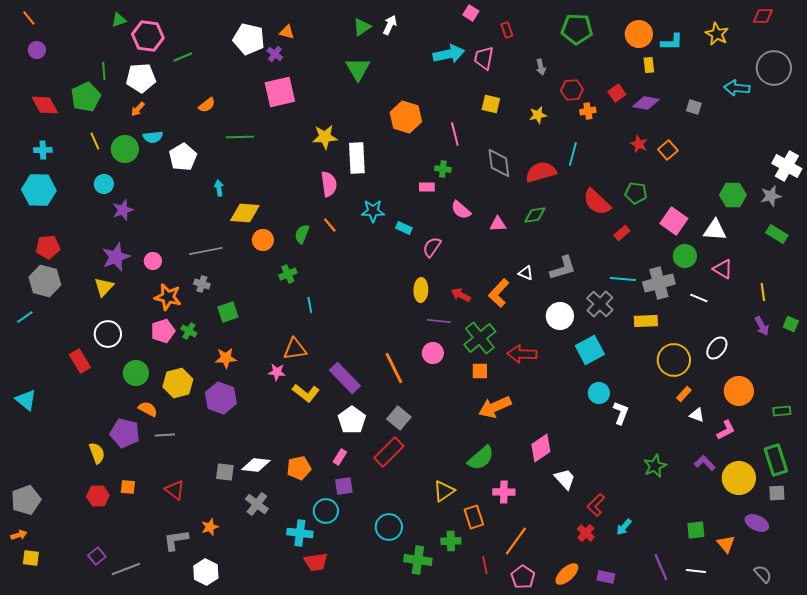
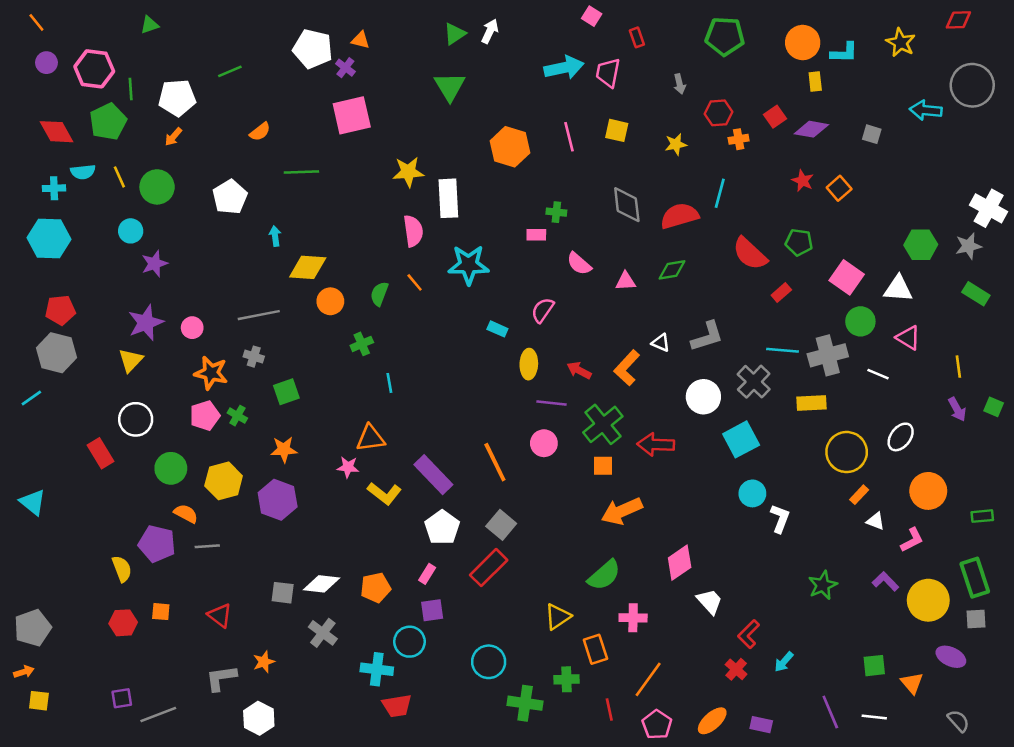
pink hexagon: (148, 36) -> (94, 69), moved
pink line: (455, 134) -> (569, 137), moved
cyan semicircle: (153, 137) -> (83, 172), moved
cyan star: (373, 211) -> (469, 265), size x1.4
cyan rectangle: (404, 228) -> (497, 329), moved
purple square: (97, 556) -> (122, 698), turned 30

